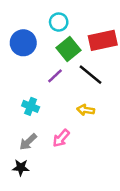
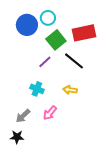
blue circle: (23, 43) -> (27, 25), moved
cyan cross: (31, 106) -> (37, 89), moved

